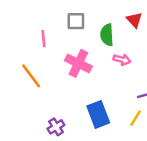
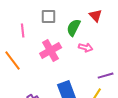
green semicircle: (107, 35) -> (74, 28), turned 30
pink cross: (78, 63) -> (51, 51), turned 35

